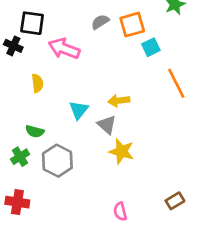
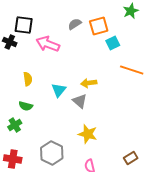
yellow semicircle: (37, 83) -> (28, 79), moved
orange line: (176, 83) -> (132, 70), turned -45
yellow star: (122, 151) -> (88, 134), moved
gray hexagon: (57, 161) -> (52, 153), moved

